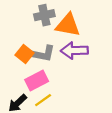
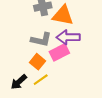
orange square: (24, 54) -> (37, 62), moved
pink rectangle: (37, 81) -> (59, 52), moved

